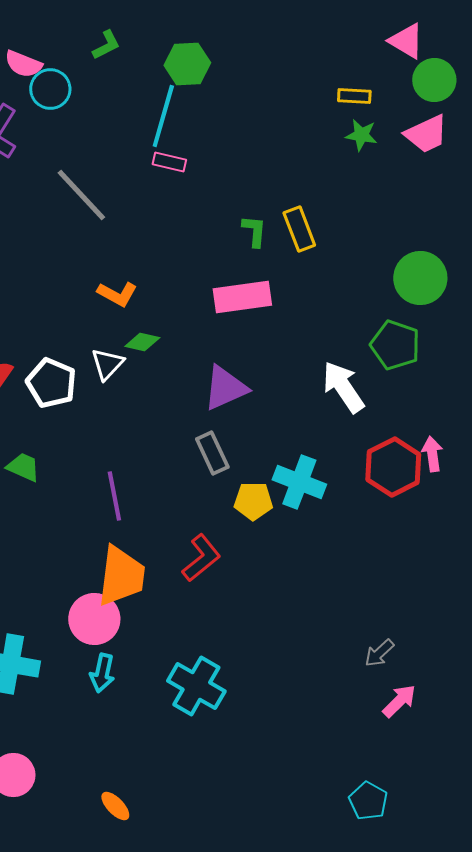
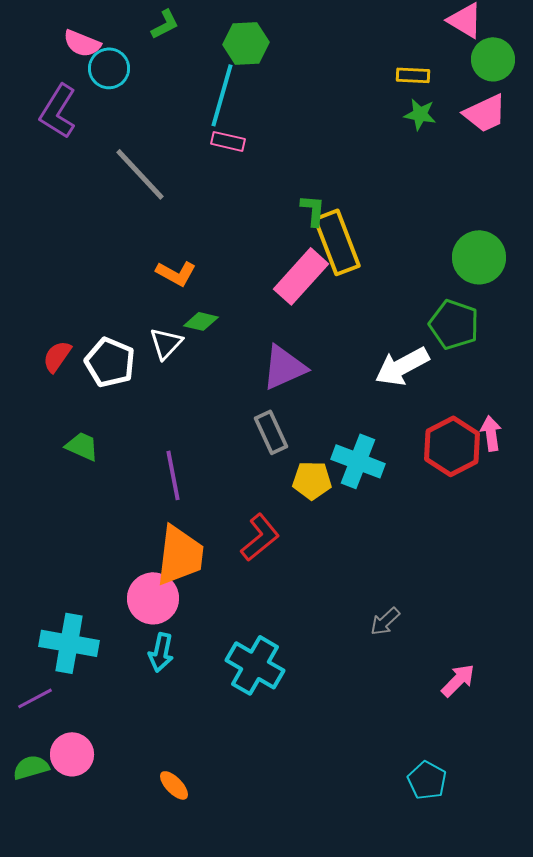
yellow rectangle: (299, 229) -> (337, 242), moved, size x1.4
pink rectangle: (242, 297) -> (301, 276), turned -40
white arrow: (343, 387) -> (402, 366), turned -84
gray arrow: (379, 653) -> (385, 621), moved

